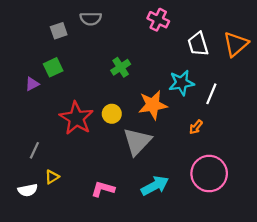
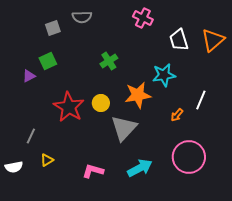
white line: (211, 94) -> (201, 100), moved
white semicircle: (28, 190) -> (14, 167), moved

